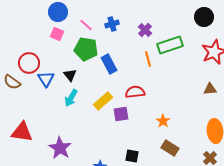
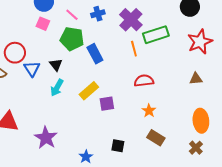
purple cross: (145, 30) -> (131, 20), size x1.6
red semicircle: (135, 92) -> (144, 81), moved

